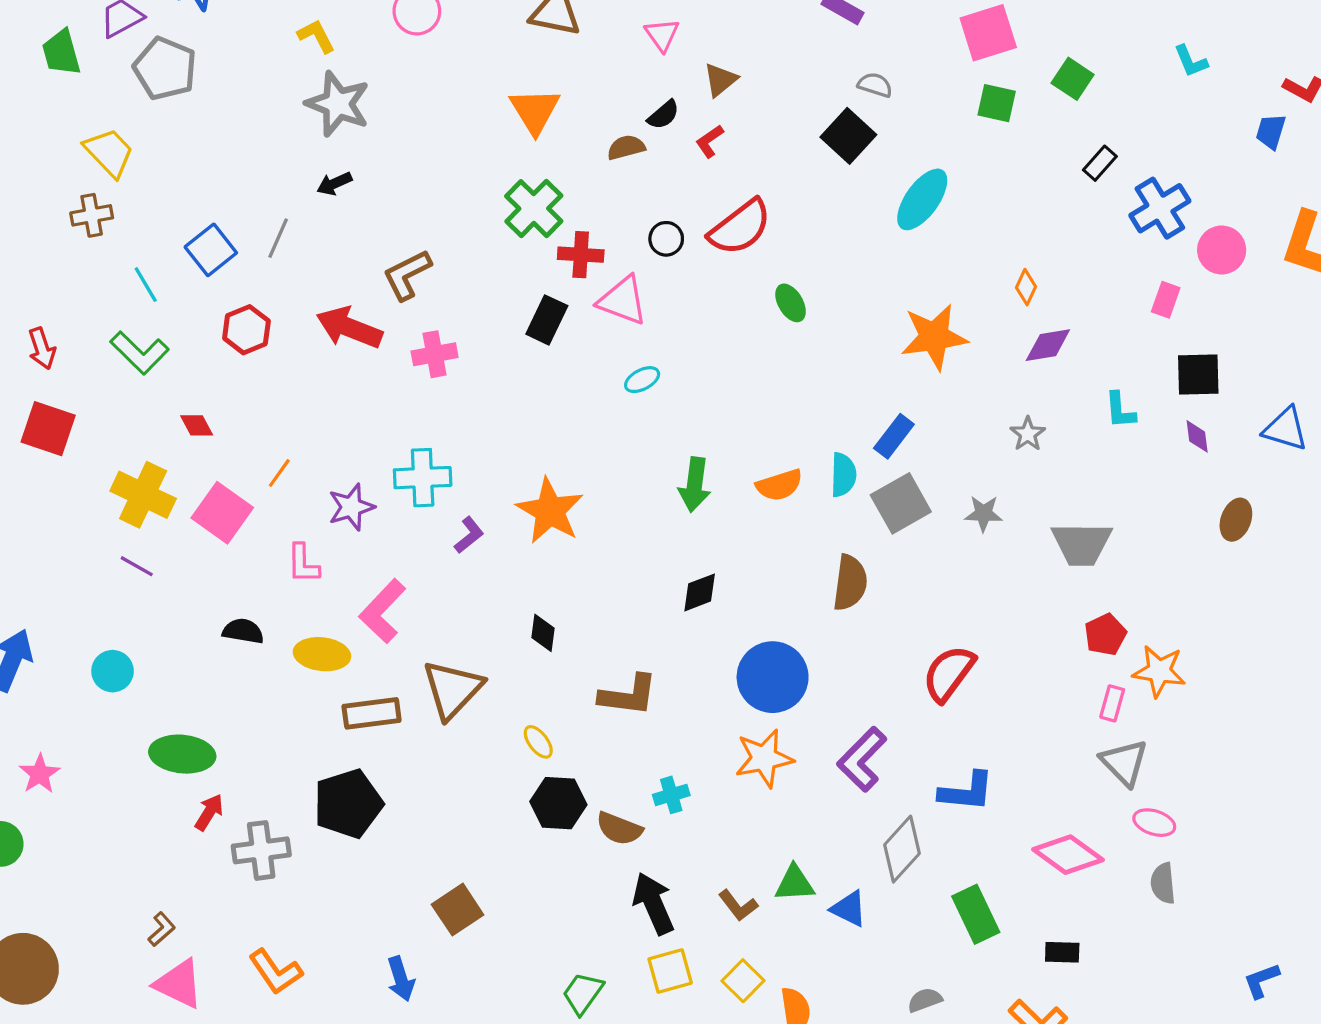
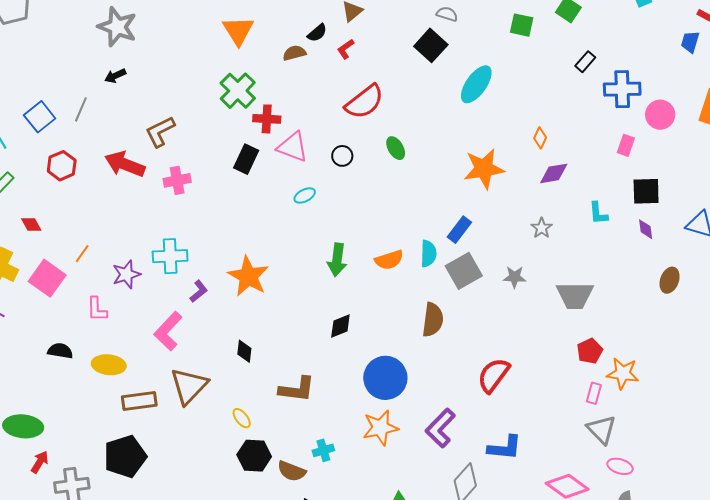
blue cross: (1160, 208) -> (622, 89), turned 30
black circle: (666, 239) -> (342, 156), moved
pink L-shape: (383, 611) -> (168, 331), moved

